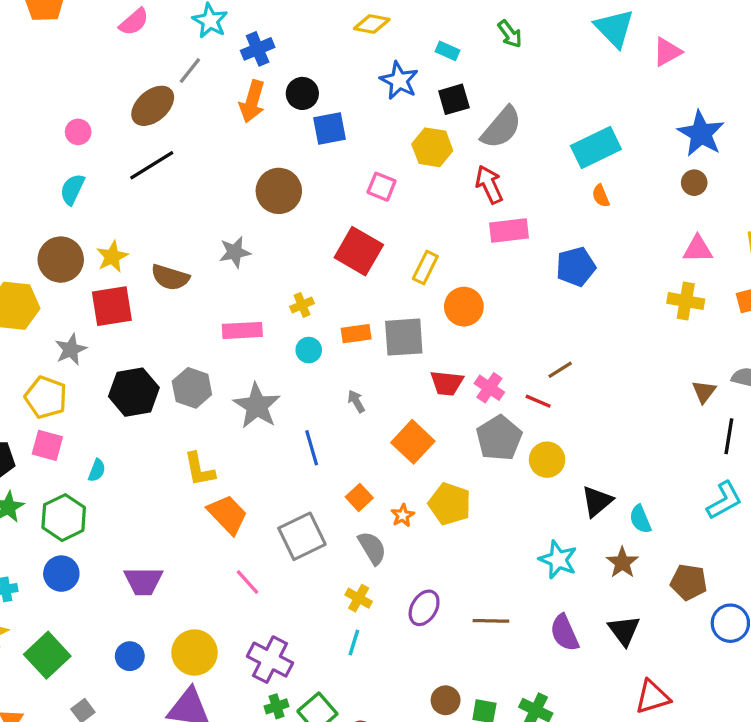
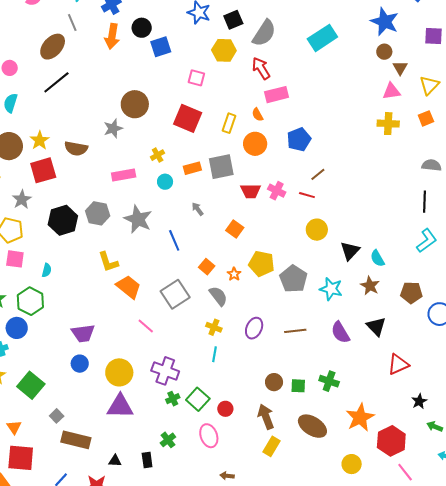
gray line: (190, 71) -> (72, 22), turned -54
brown circle: (279, 191) -> (135, 104), moved
orange semicircle: (601, 196) -> (258, 115), moved
blue pentagon: (576, 267) -> (299, 139), moved
brown triangle: (704, 392) -> (400, 68), moved
gray pentagon: (499, 438) -> (293, 279), moved
orange square: (413, 442) -> (235, 229), size x0.7
blue circle: (61, 574) -> (17, 328), moved
blue circle: (130, 656) -> (80, 364), moved

